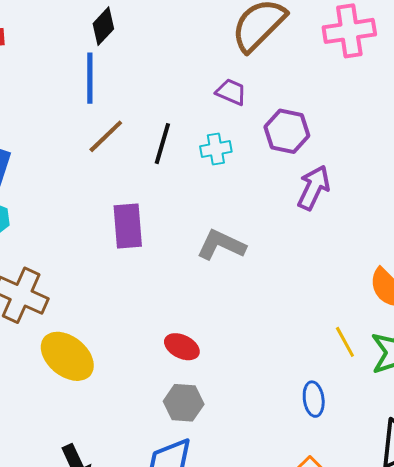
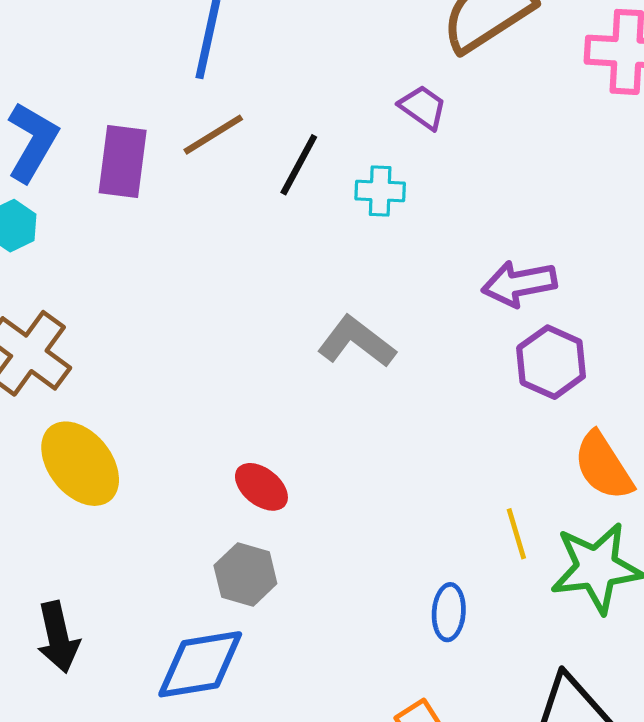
purple hexagon: (287, 131) -> (551, 362), moved
purple arrow: (314, 188) -> (519, 284), turned -138
purple rectangle: (128, 226) -> (123, 161), moved

